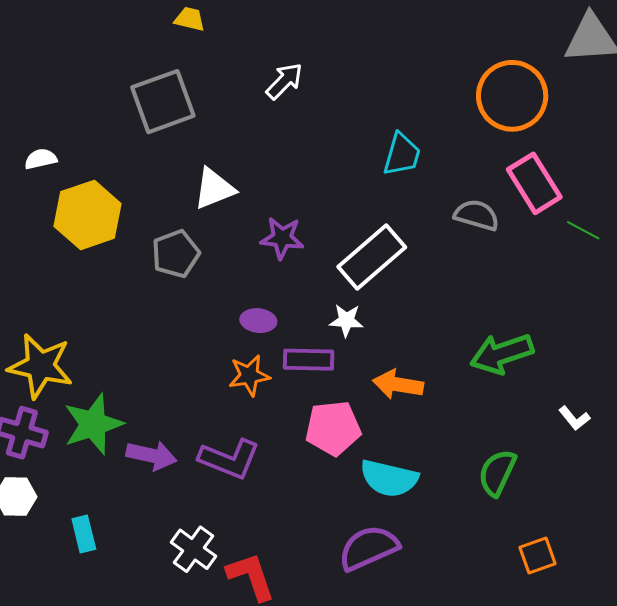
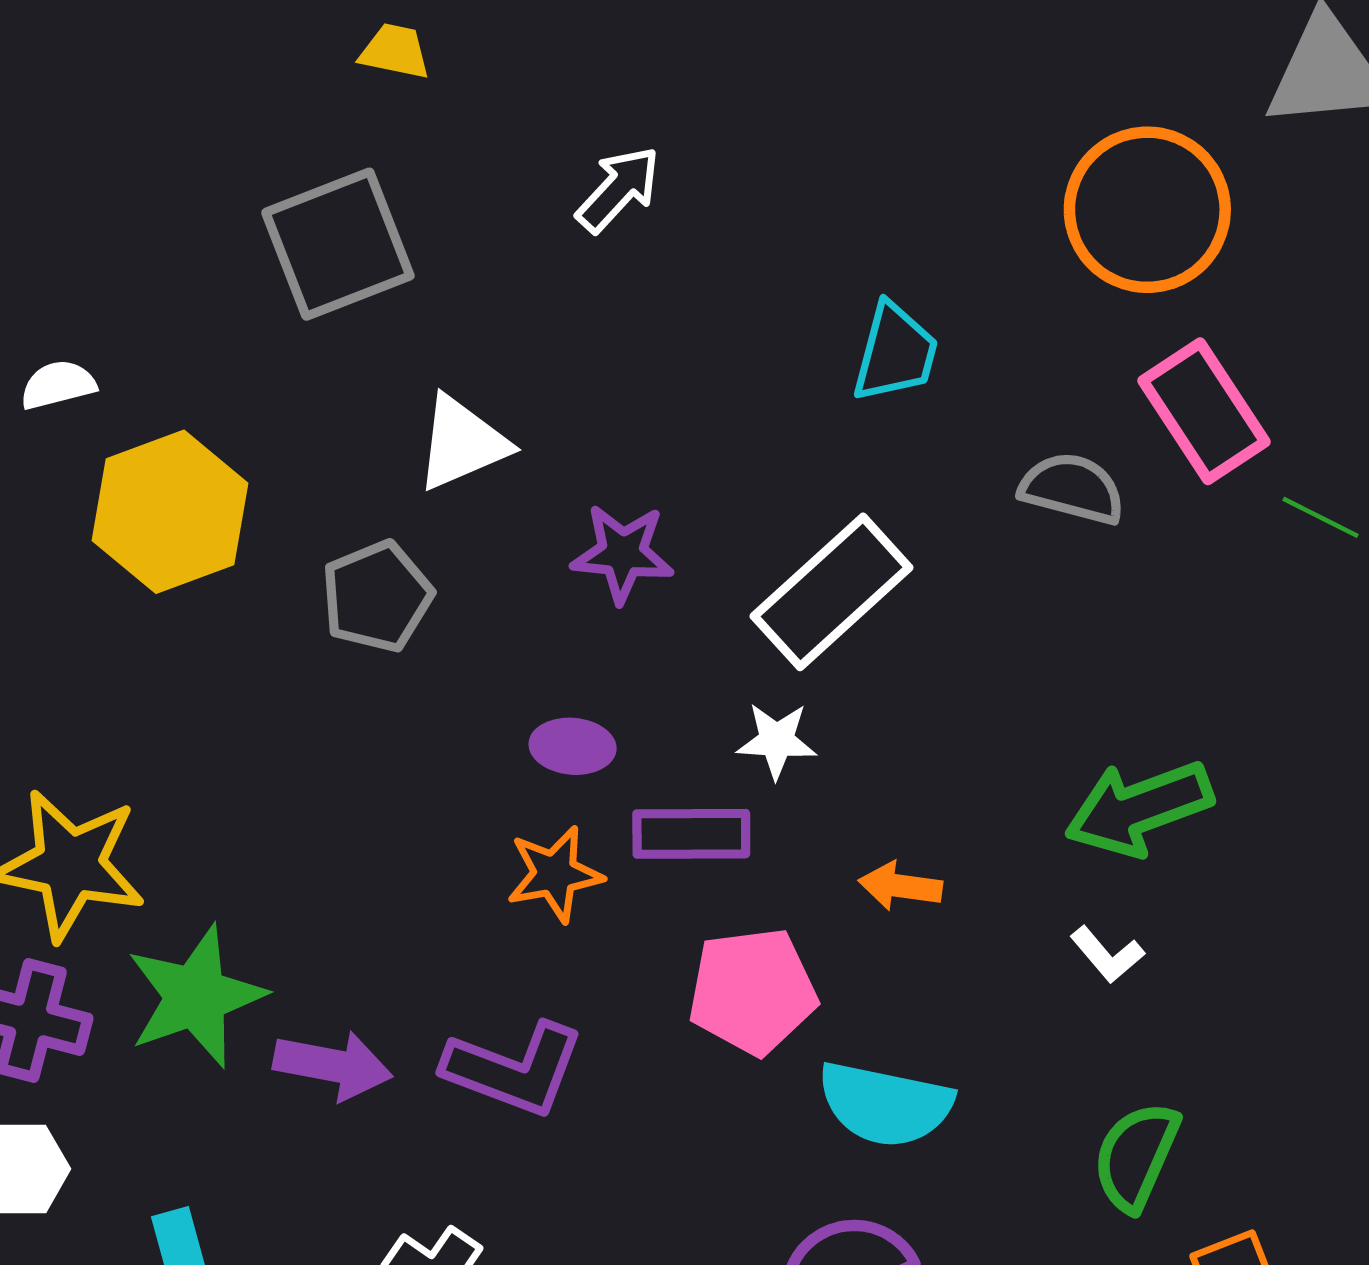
orange arrow: (398, 385) -> (900, 886), size x0.7
white L-shape: (574, 418) -> (1107, 955), moved
green semicircle: (497, 473) -> (1136, 1156), moved

